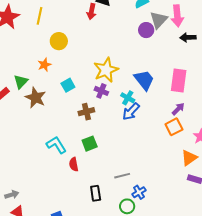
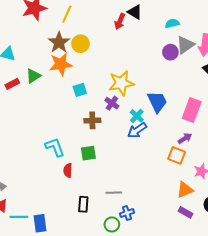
orange star: (44, 65) -> (61, 64), size x1.6
brown star: (36, 98) -> (59, 42), moved
orange square: (174, 127) -> (177, 155), turned 36

